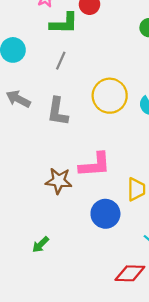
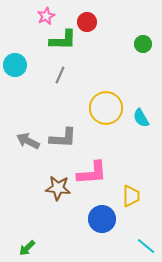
gray arrow: (18, 99) -> (28, 141), moved
gray L-shape: (58, 112) -> (63, 138), moved, turned -96
green arrow: (41, 245) -> (27, 248), moved

